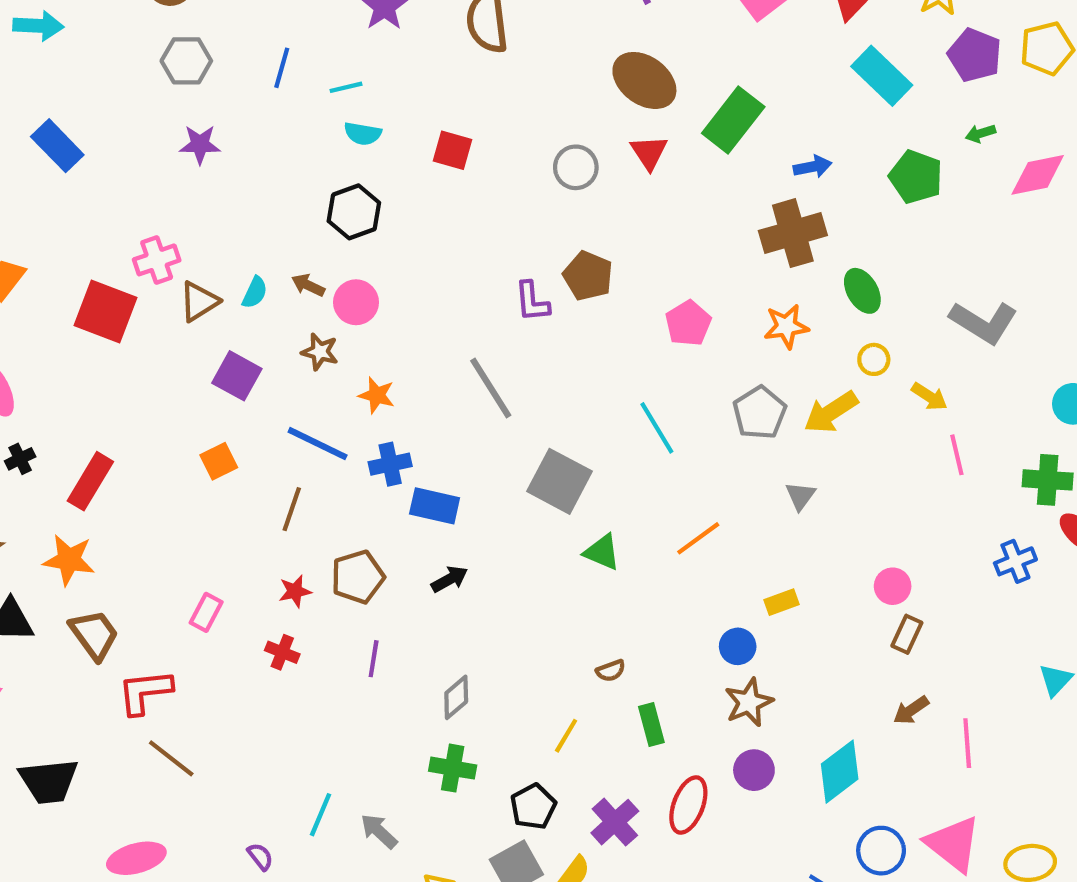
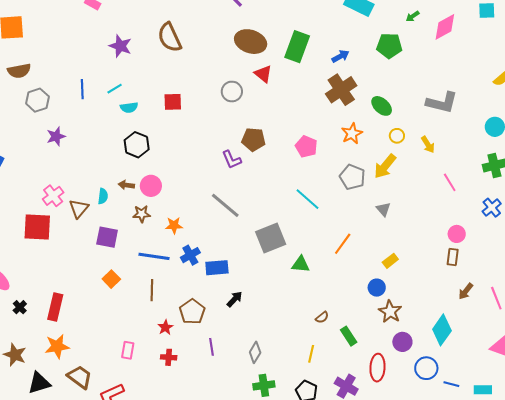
yellow arrow: (929, 397) -> (428, 145), turned 42
pink line: (957, 455) -> (450, 182), moved
gray square: (559, 481) -> (271, 238), turned -32
pink circle: (893, 586) -> (457, 234), moved
blue circle: (881, 851) -> (426, 368), moved

